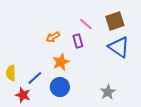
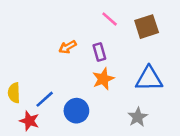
pink line: (86, 24) -> (110, 19), moved
blue triangle: (119, 47) -> (149, 79), moved, turned -35
orange star: (61, 62) -> (103, 79), moved

